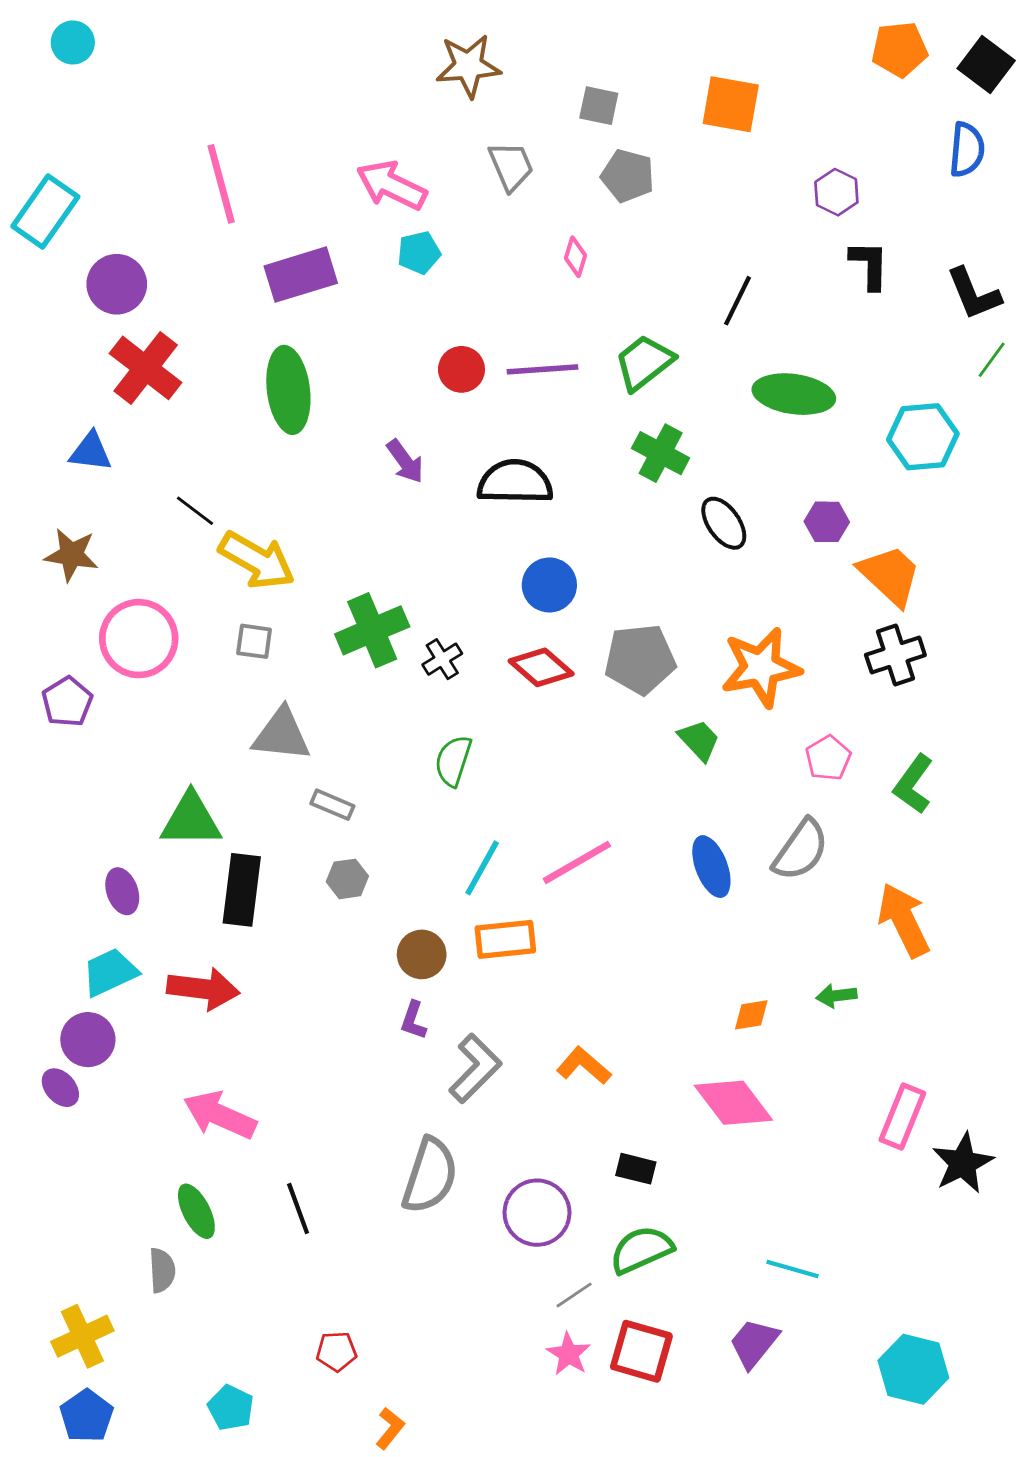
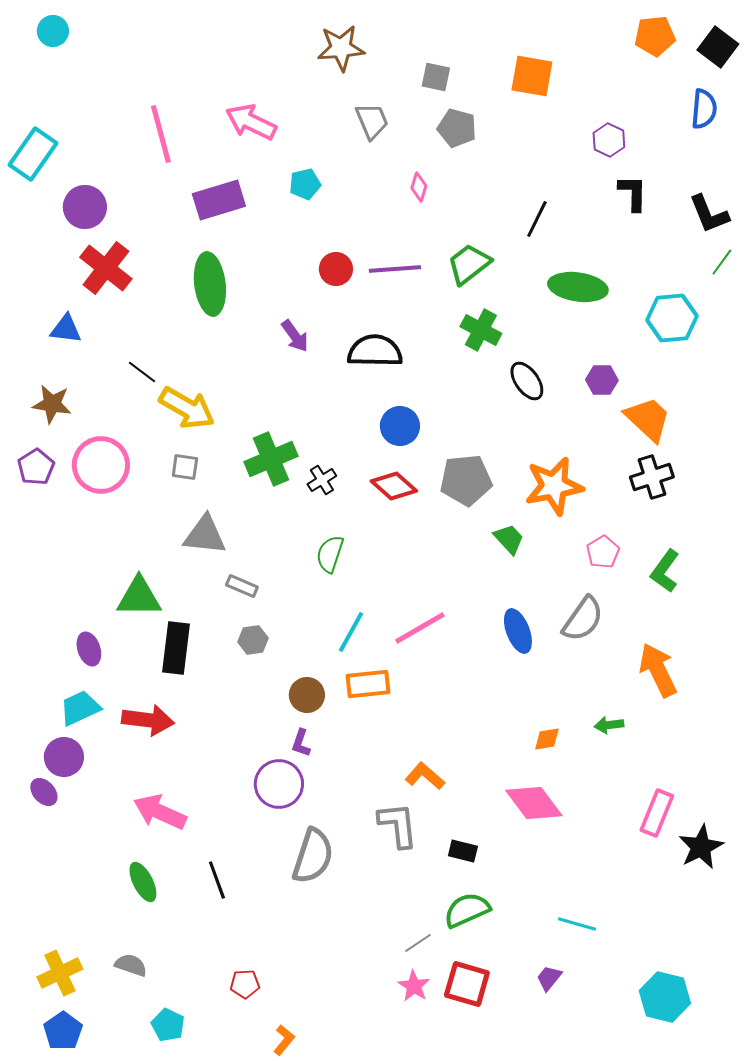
pink arrow: (391, 185) -> (251, 122), moved
purple pentagon: (67, 702) -> (36, 467), moved
gray L-shape: (475, 1068) -> (398, 825), moved, turned -51
purple circle: (537, 1213) -> (279, 784), moved
gray semicircle: (162, 1270) -> (131, 965), moved, turned -68
purple trapezoid: (754, 1343) -> (549, 978), size x0.7

